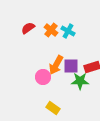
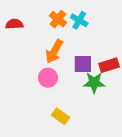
red semicircle: (28, 28) -> (14, 24), moved, turned 32
orange arrow: (56, 65) -> (54, 51), moved

